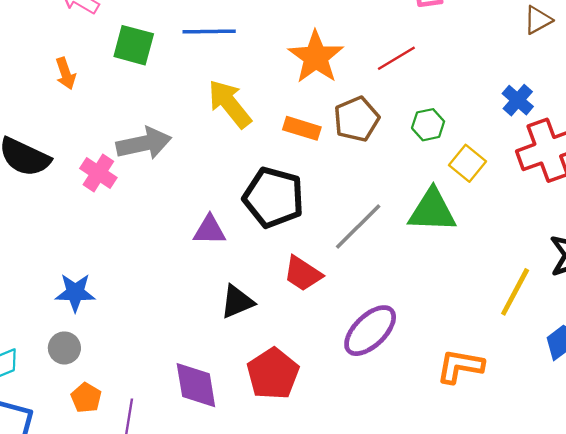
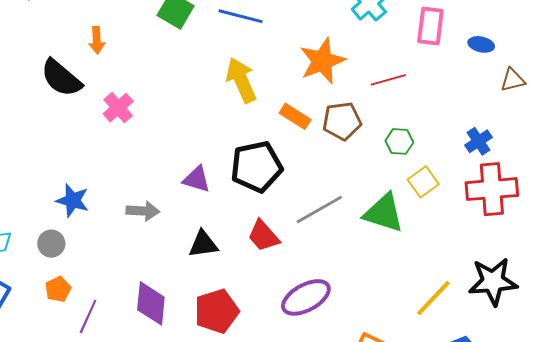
orange arrow: (66, 73) -> (97, 40), moved
gray arrow: (144, 143) -> (143, 211), moved, size x0.7
black pentagon: (274, 197) -> (256, 167), turned 30

